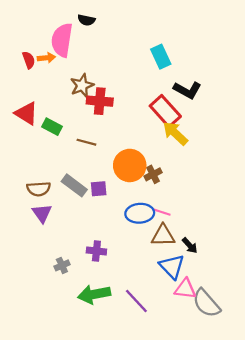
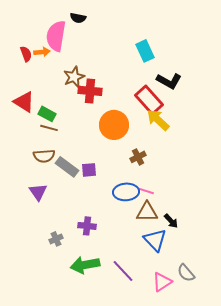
brown line: (86, 142) -> (49, 128), moved
orange circle: (130, 165) -> (114, 125), moved
brown semicircle: (39, 189) -> (44, 156), moved
pink triangle: (185, 289) -> (162, 282), moved, turned -40
gray semicircle: (206, 303) -> (186, 273), size x0.7

